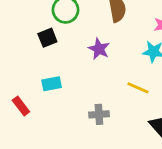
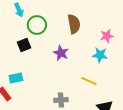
cyan rectangle: (52, 84) -> (16, 78), moved

